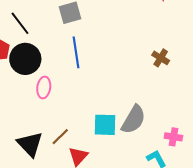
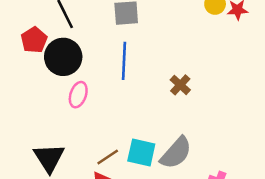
brown cross: (161, 58) -> (180, 85), moved
brown line: (60, 137) -> (108, 157), moved

